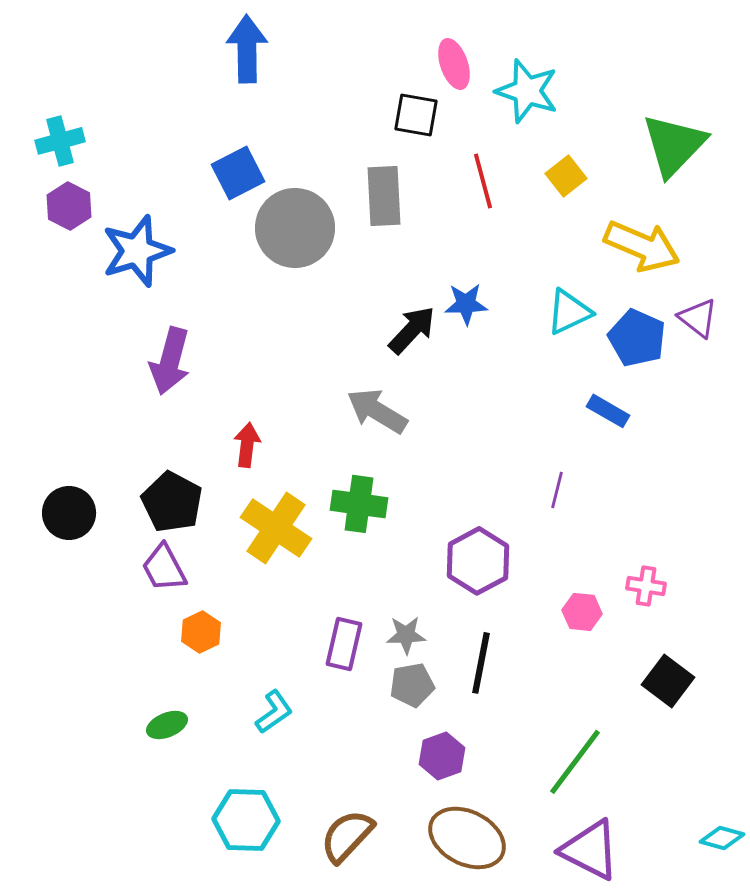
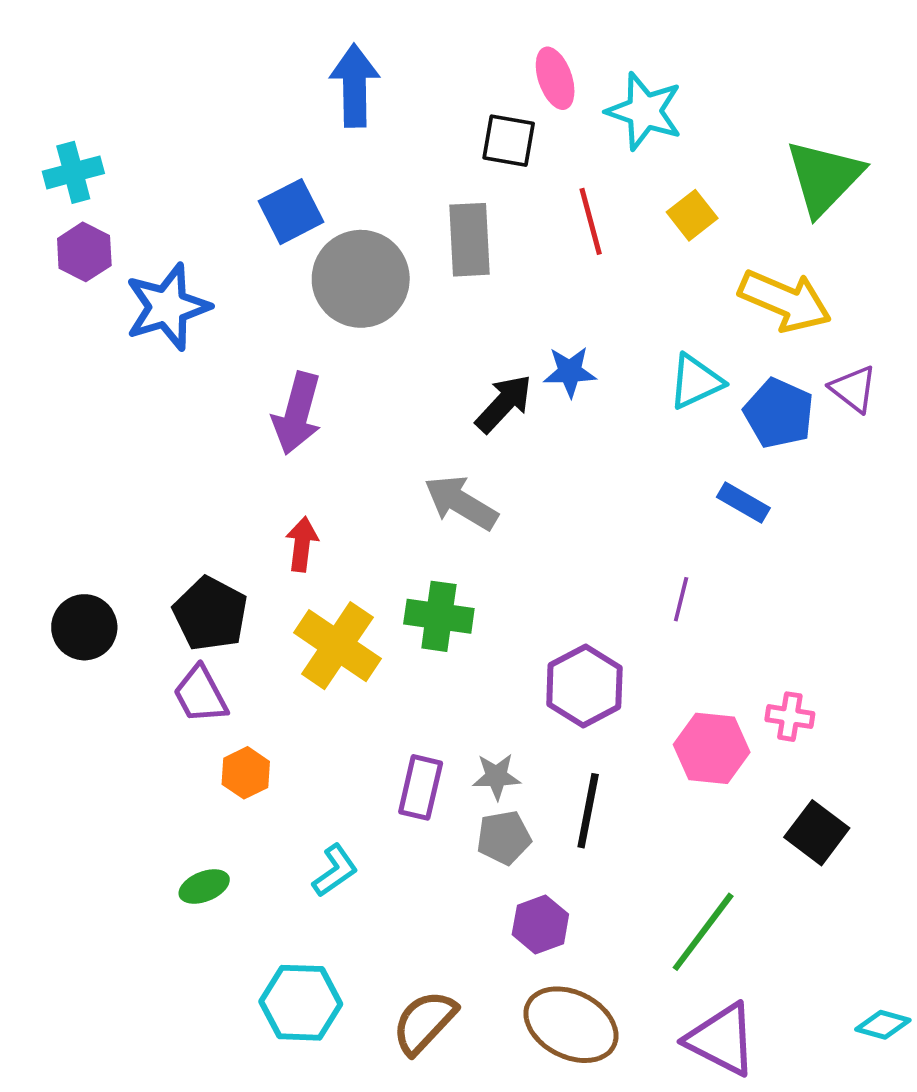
blue arrow: (247, 49) -> (355, 86), moved
purple arrow: (170, 361) -> (297, 413), moved
pink hexagon: (582, 612) -> (712, 748), size x1.5

